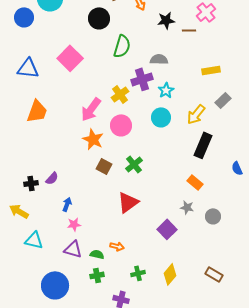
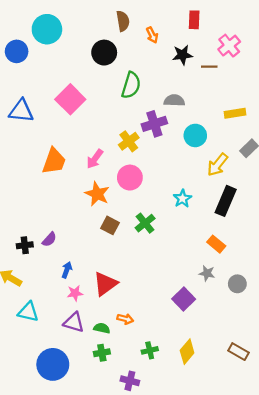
cyan star: (166, 90) -> (182, 199), moved
pink arrow: (91, 109) -> (95, 159), size x0.7
orange trapezoid: (37, 111) -> (54, 161), moved
cyan circle: (161, 117) -> (195, 135), moved
red triangle: (128, 202) -> (105, 284), moved

